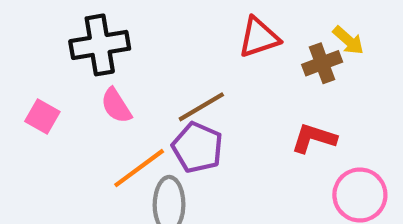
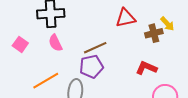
purple pentagon: (197, 147) -> (91, 67), turned 30
orange line: (139, 168) -> (46, 81), moved

